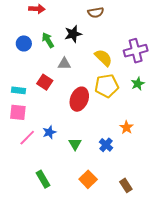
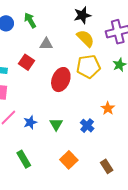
black star: (73, 34) -> (82, 15), moved
blue star: (49, 132) -> (30, 122), moved

